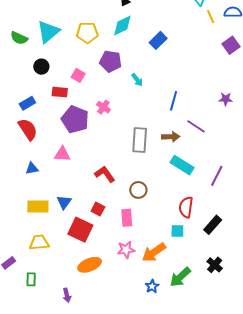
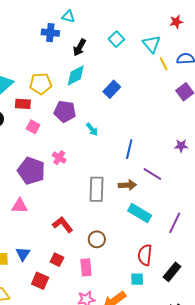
red rectangle: (60, 92) -> (23, 104), moved
red square: (80, 230) -> (40, 281), size x0.7

